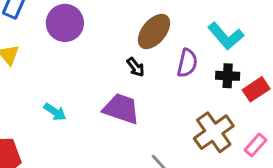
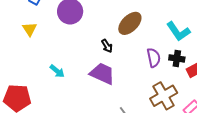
purple semicircle: (187, 63) -> (154, 58), moved, turned -30
black arrow: (136, 67) -> (107, 46), moved

